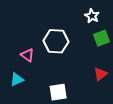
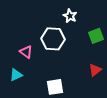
white star: (92, 16) -> (70, 16), moved

